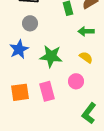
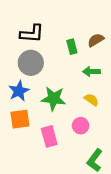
gray circle: (30, 23) -> (31, 63), size x1.5
orange square: (20, 92) -> (20, 119), moved

